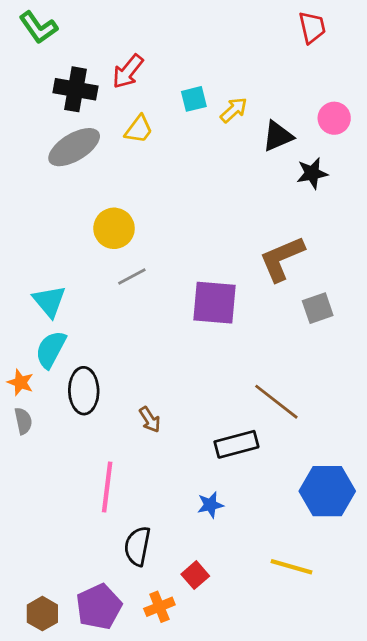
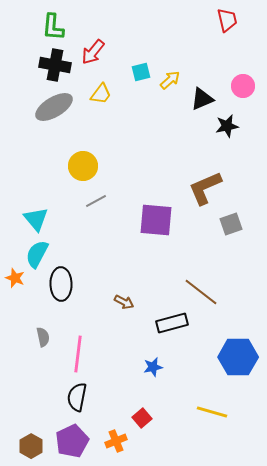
green L-shape: (38, 27) -> (53, 27), moved, turned 40
brown arrow: (150, 420) -> (124, 302), moved, turned -30
gray semicircle: (23, 421) -> (43, 337), moved
black semicircle: (137, 546) -> (77, 397), moved

